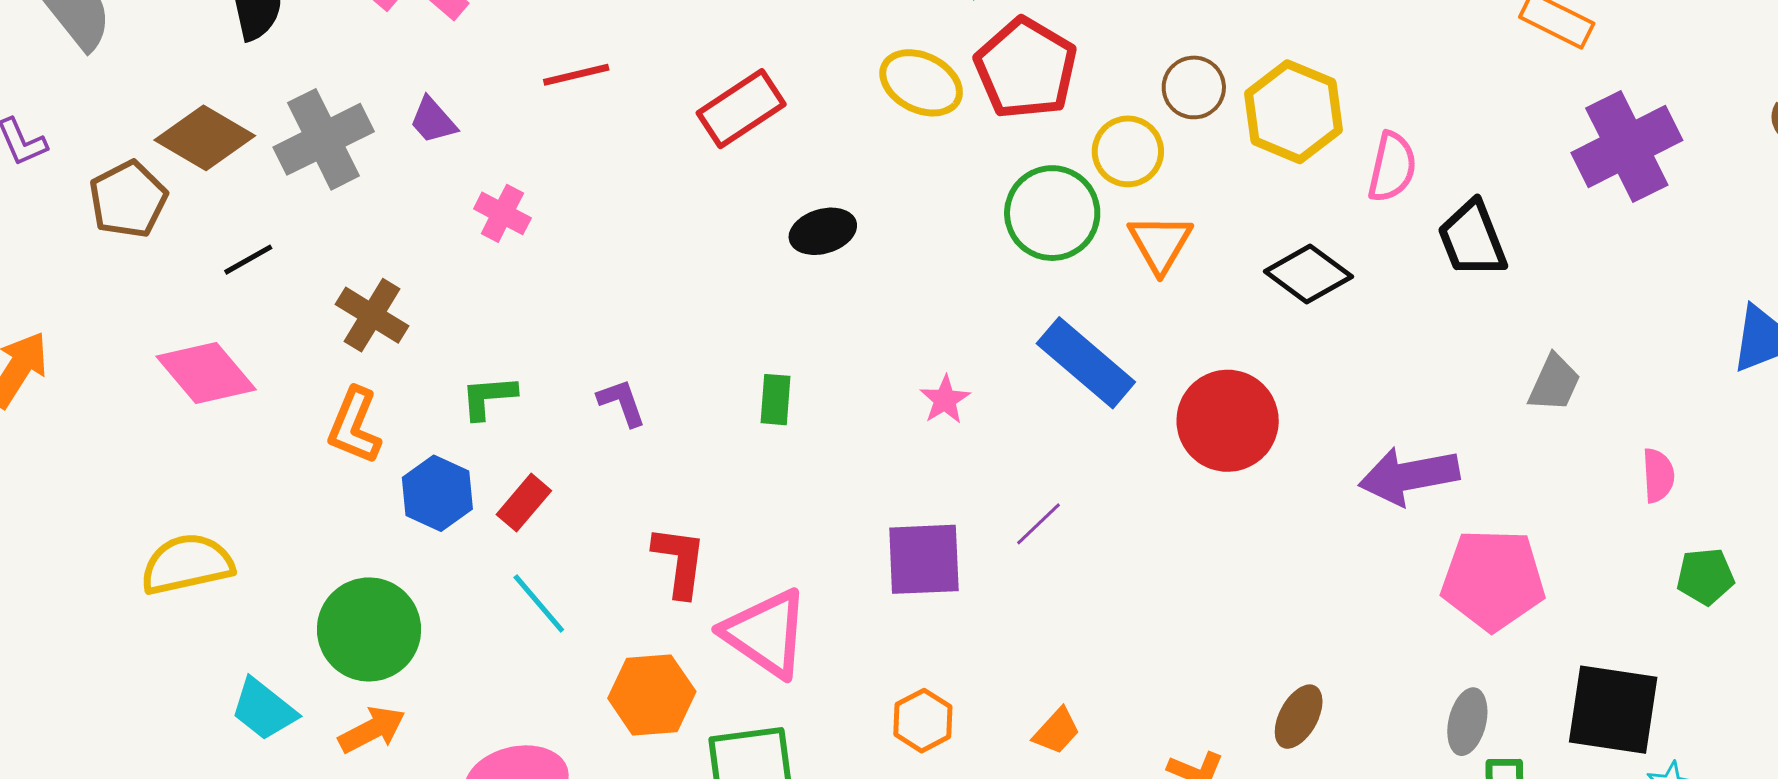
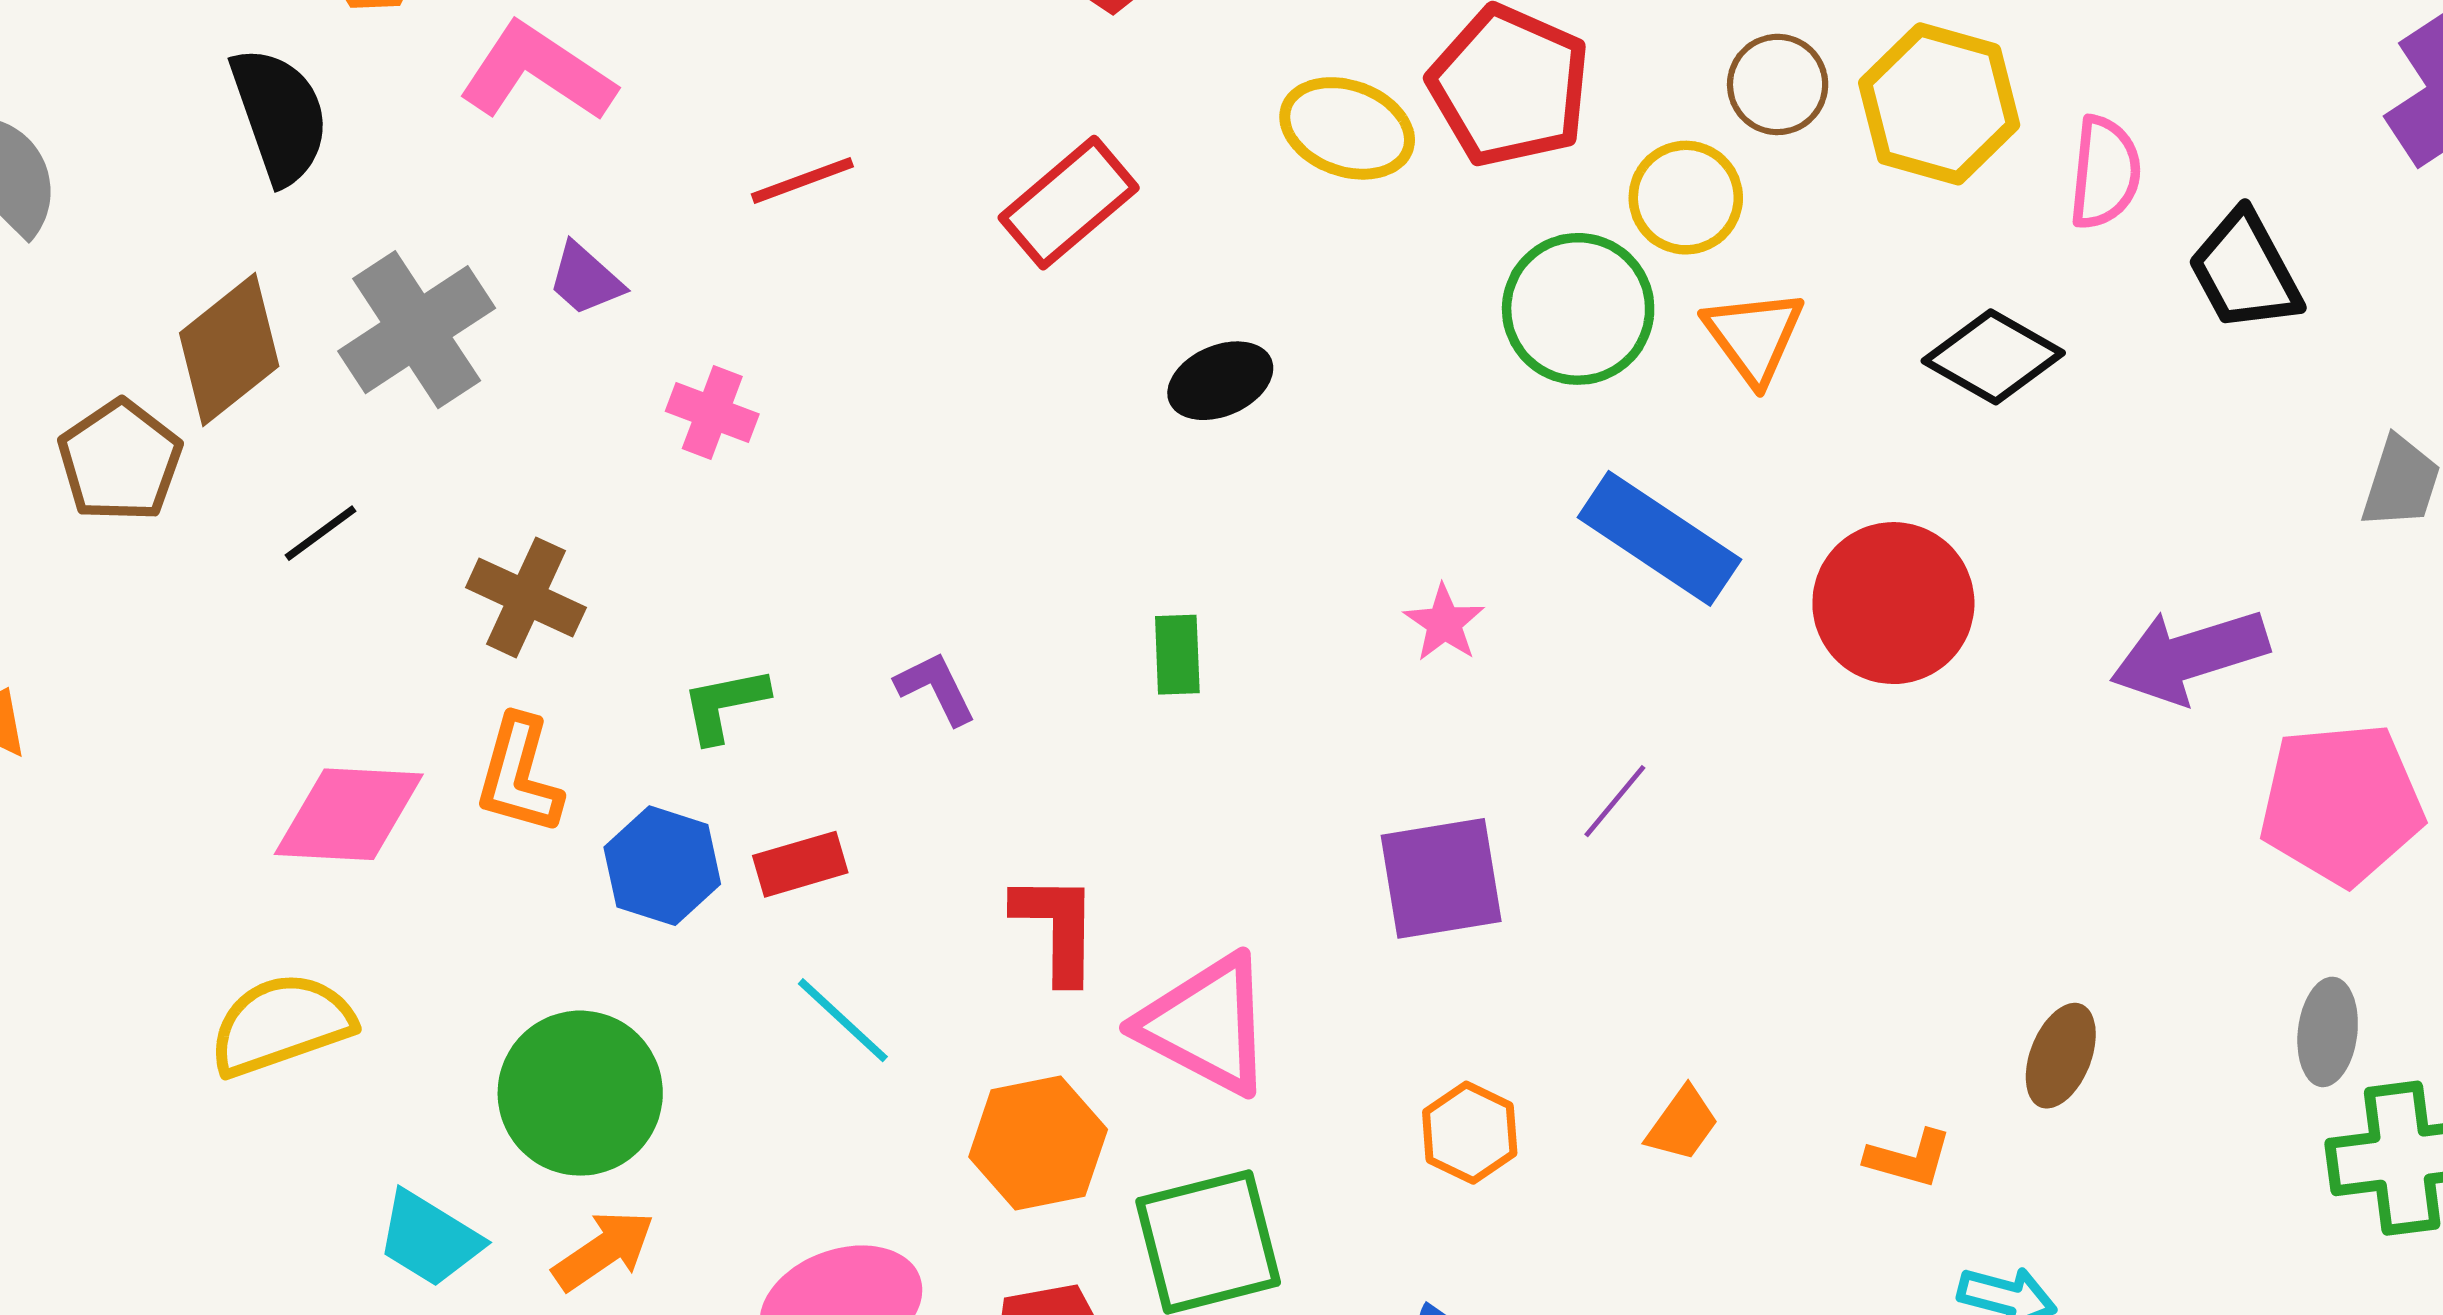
brown diamond: (205, 138) -> (229, 350), turned -62
pink diamond: (206, 373) -> (349, 814), moved, turned -40
red rectangle: (524, 503) -> (800, 864), turned 40

